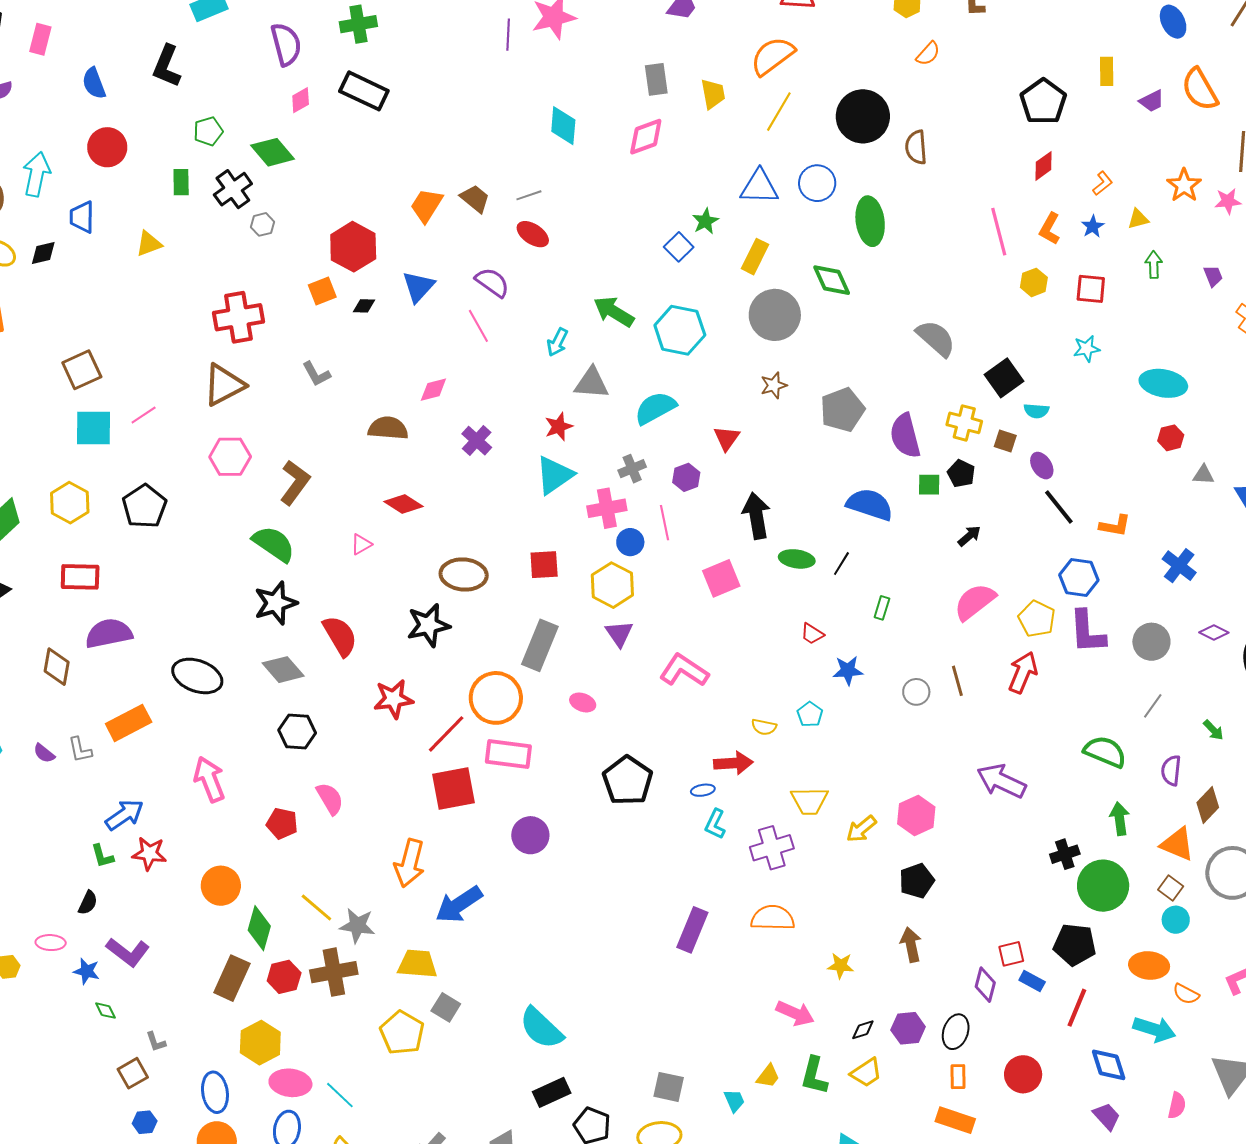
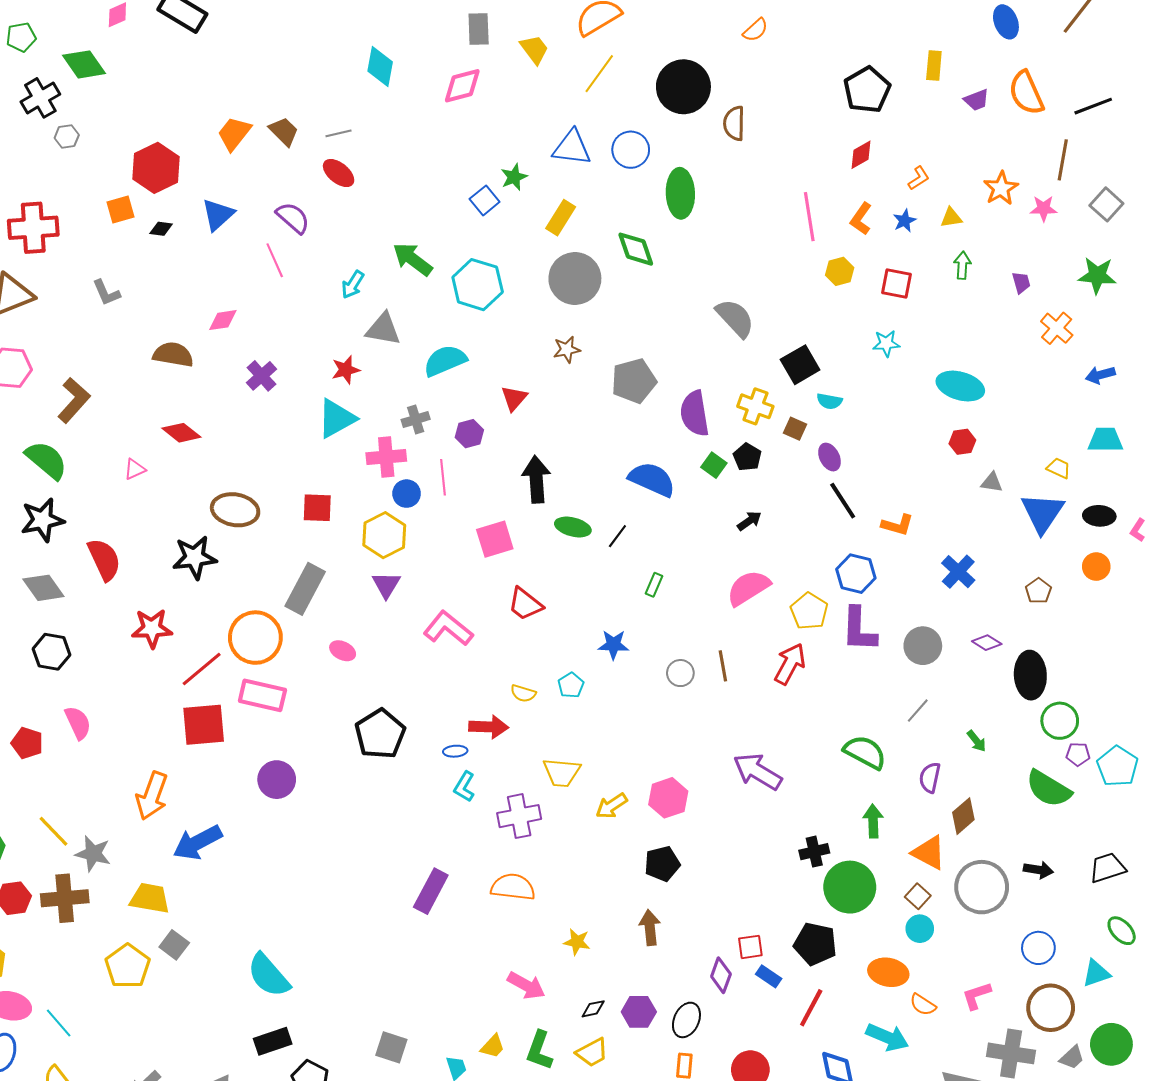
yellow trapezoid: (713, 94) -> (534, 49), turned -32
green square: (929, 485) -> (714, 465), turned 30
red trapezoid: (812, 634) -> (525, 604), moved, size x1.5

